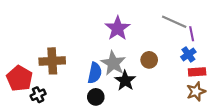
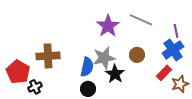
gray line: (174, 22) -> (141, 20), moved
blue cross: (188, 54) -> (173, 50), size x1.5
gray star: (113, 63) -> (104, 58), turned 30
red rectangle: (197, 72) -> (164, 73), moved, turned -42

